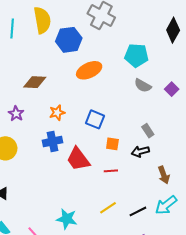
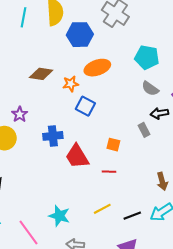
orange star: (57, 113) -> (71, 84), moved
purple star: (16, 114) -> (20, 114), moved
blue square: (95, 119) -> (85, 106), moved
gray rectangle: (148, 131) -> (144, 130), moved
black arrow: (140, 151) -> (159, 113), moved

